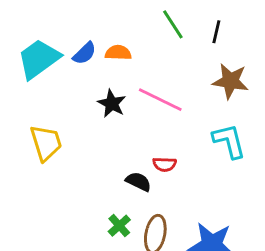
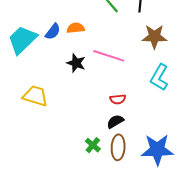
cyan L-shape: (229, 141) -> (159, 77), turned -128
yellow trapezoid: (46, 143) -> (35, 96), turned -48
black semicircle: (138, 182) -> (115, 121), moved, turned -48

